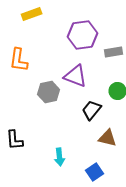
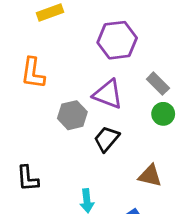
gray rectangle: (114, 52) -> (158, 84), moved, turned 54
black trapezoid: (92, 110) -> (107, 139), moved

